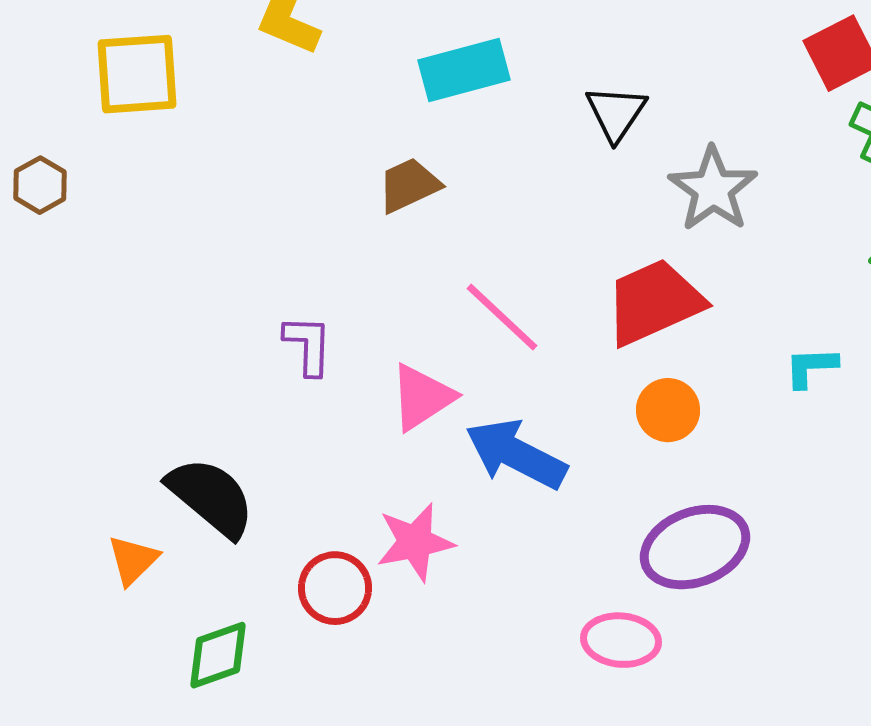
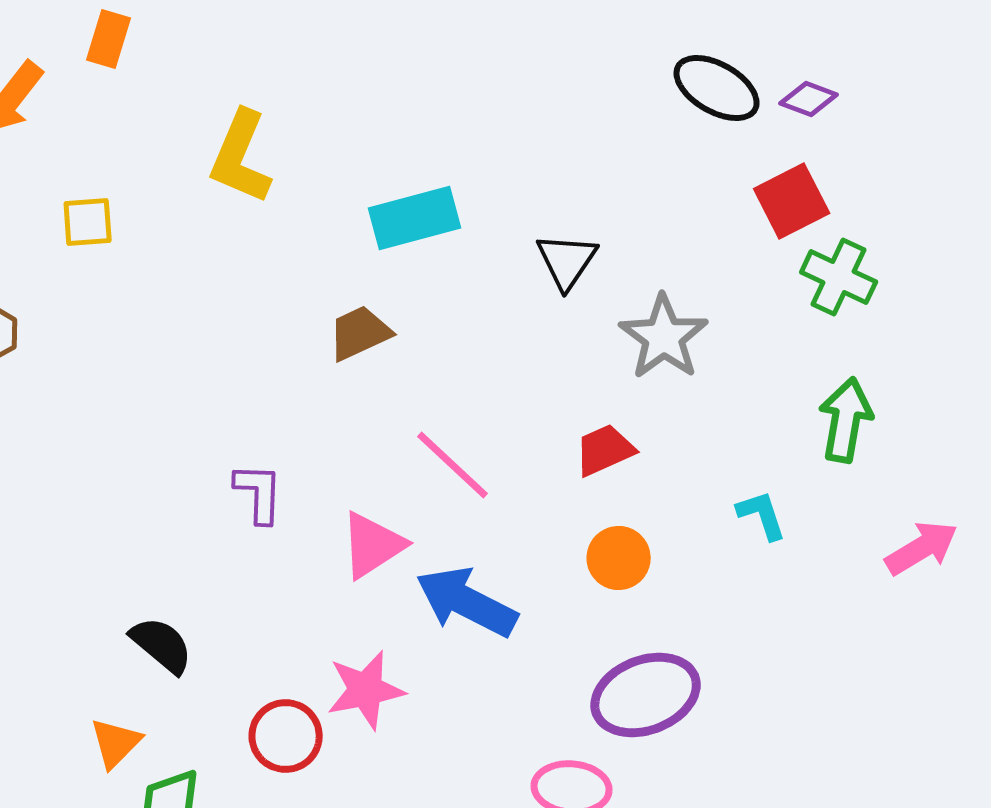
yellow square: (137, 74) -> (88, 222), size x0.6
red trapezoid: (654, 302) -> (605, 450), size x0.6
cyan L-shape: (811, 367) -> (762, 515), turned 74
black semicircle: (211, 497) -> (162, 645), size x0.7
orange triangle: (133, 560) -> (116, 743), moved

